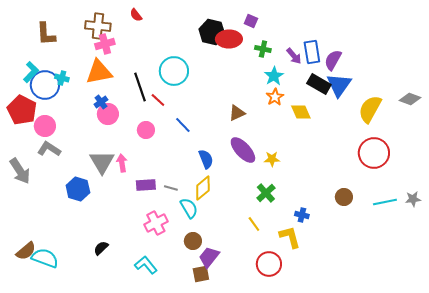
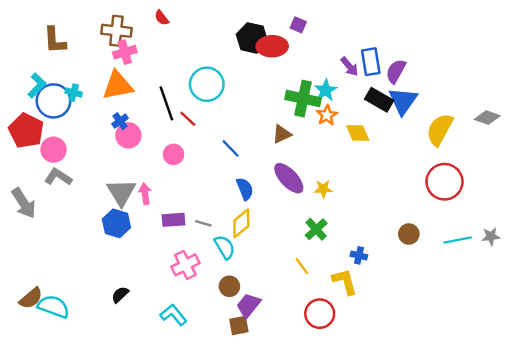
green cross: (263, 49) -> (303, 99), moved, size x1.8
blue line: (183, 125) -> (231, 148), moved
blue hexagon: (78, 189) -> (116, 223), moved

